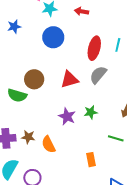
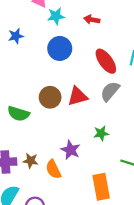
red ellipse: (94, 48) -> (106, 61), turned -50
brown circle: (34, 79) -> (50, 97), moved
purple star: (67, 116) -> (71, 150), moved
orange rectangle: (91, 160) -> (101, 187), size x1.6

